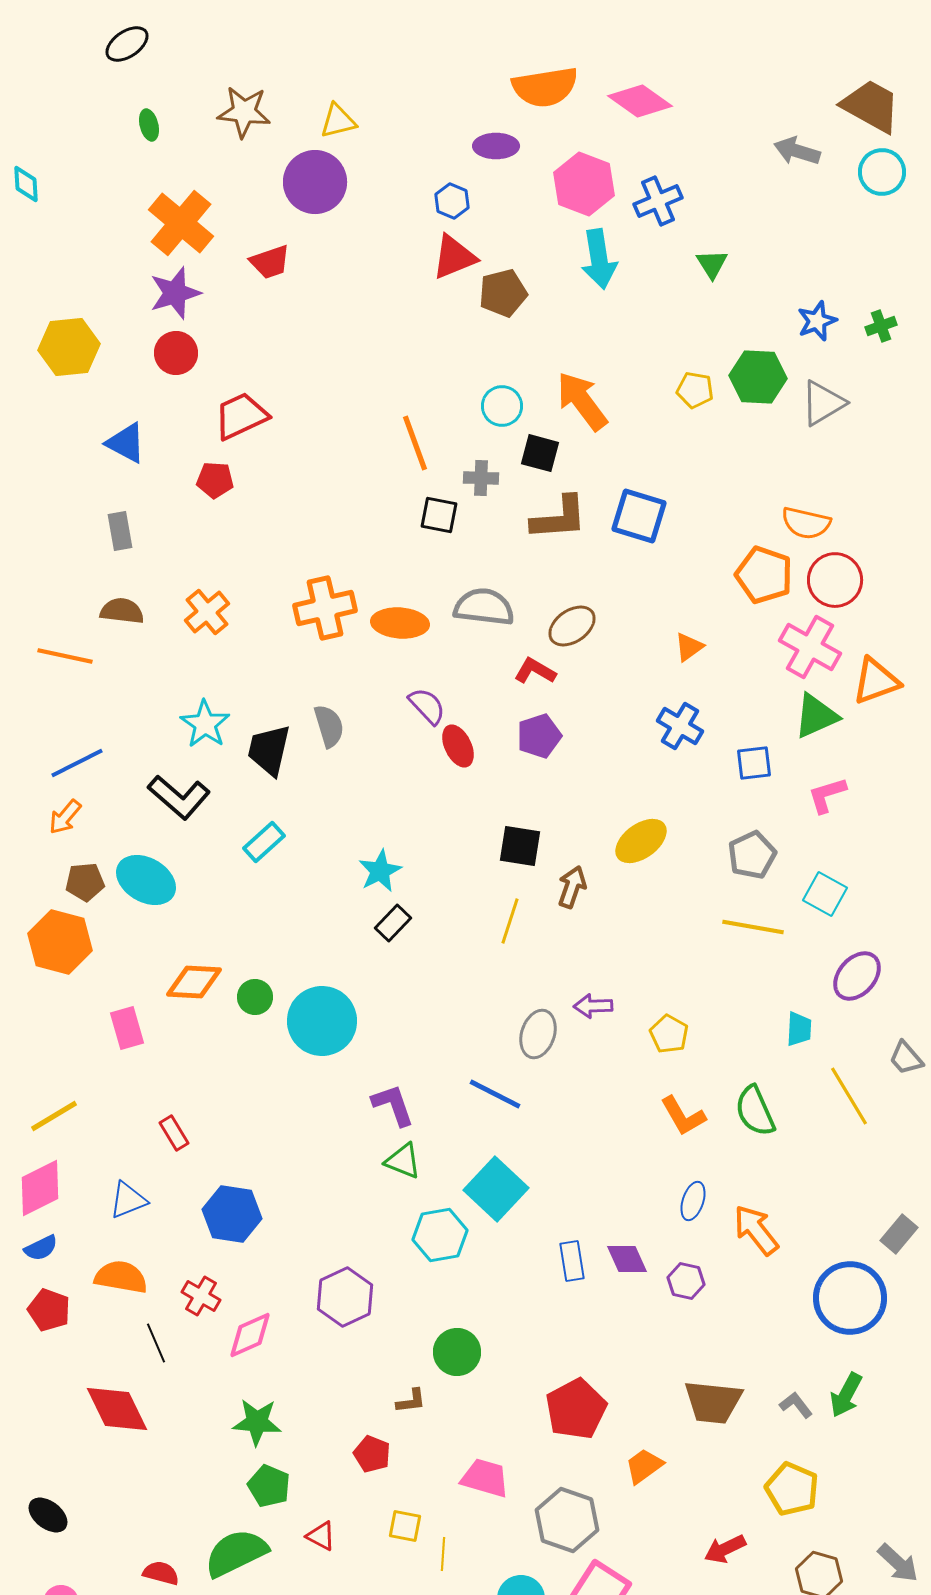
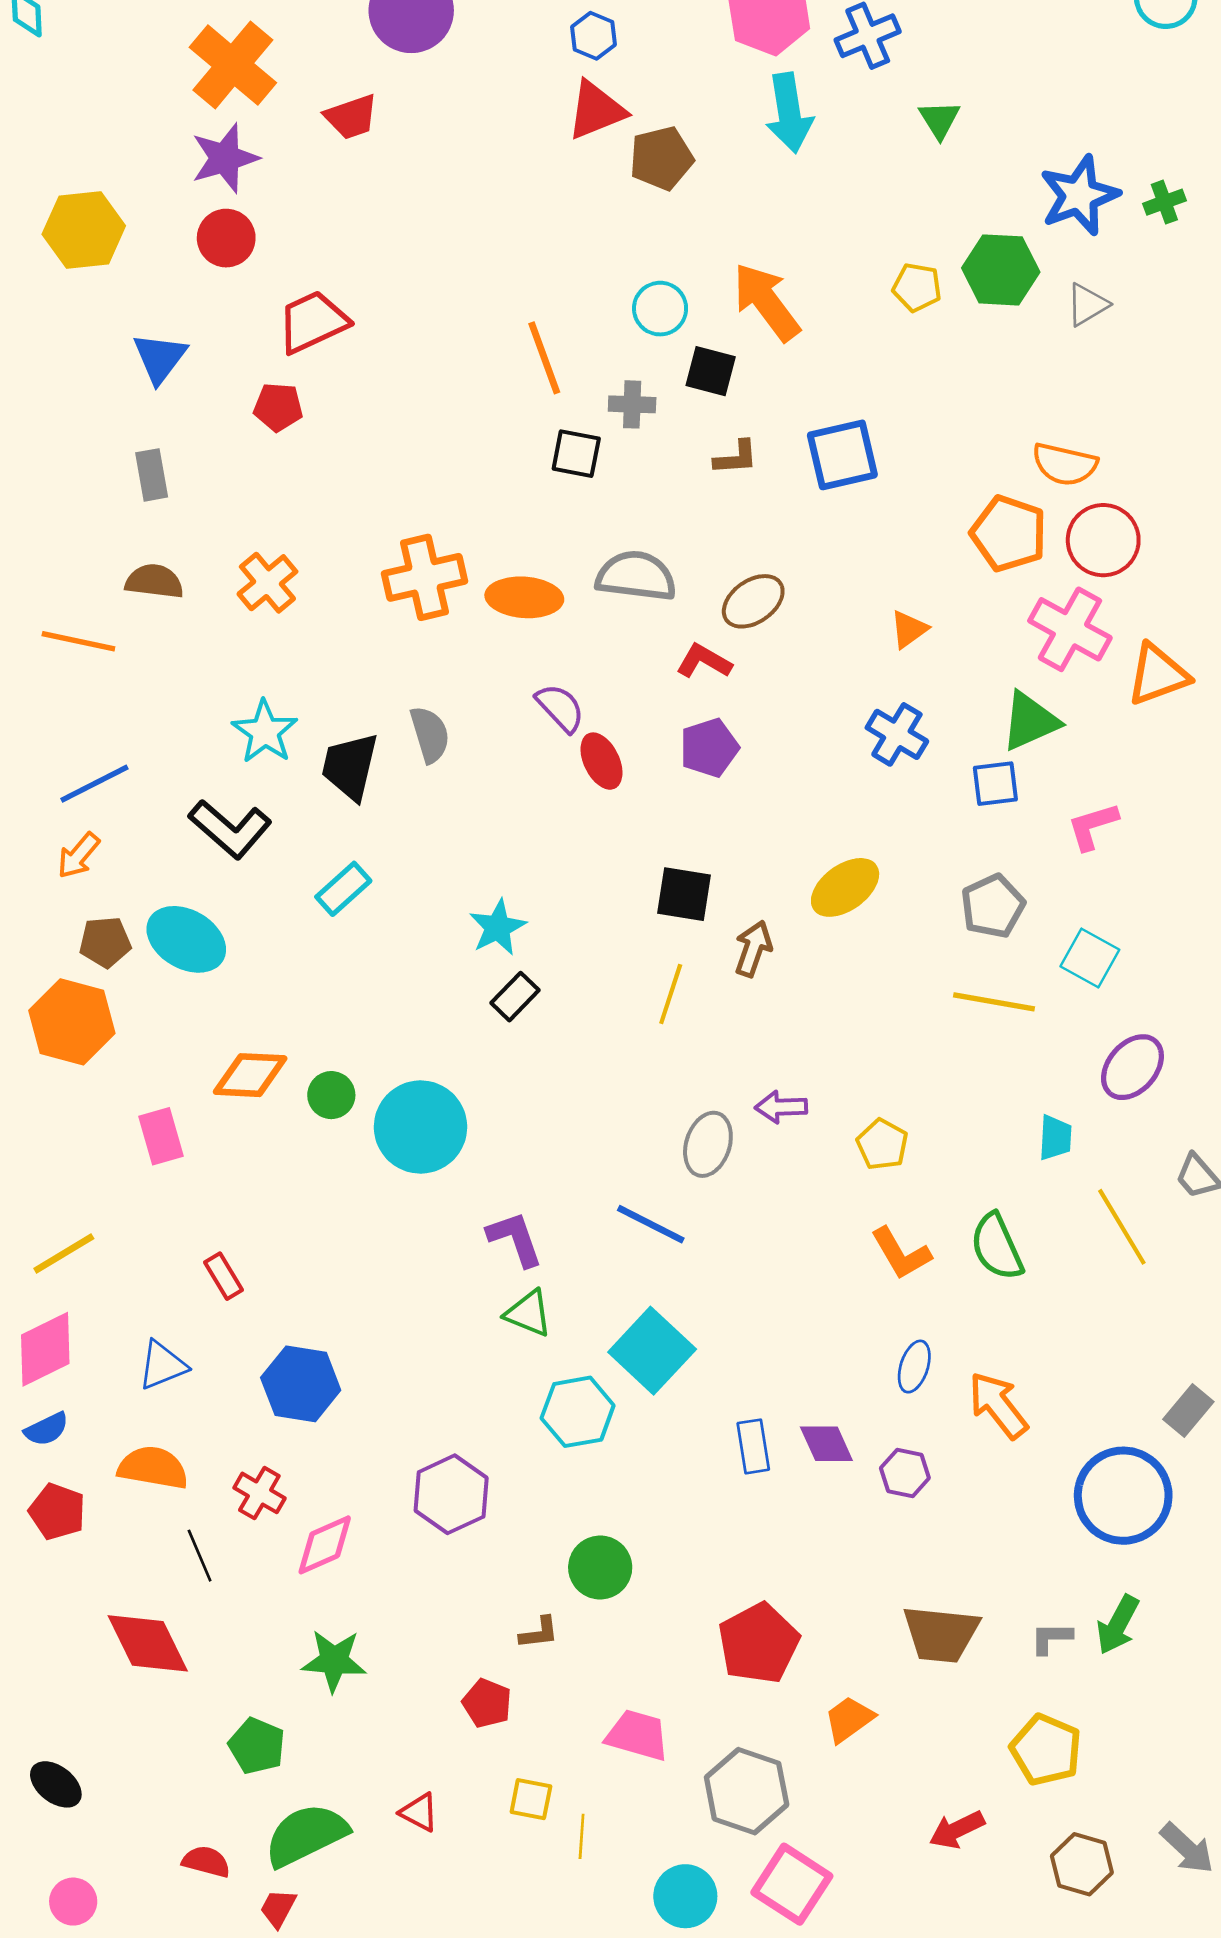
blue star: (817, 321) -> (1079, 195), size x1.5
gray triangle: (823, 403) -> (1087, 305), size x0.7
blue triangle: (126, 443) -> (160, 358), turned 39
blue square: (639, 516) -> (842, 455), turned -30
brown L-shape: (559, 518) -> (736, 458), size x0.6
green triangle: (816, 716) -> (1030, 721), moved
gray L-shape: (796, 1405) -> (1051, 1638), turned -52
green pentagon: (269, 1486) -> (257, 1746), moved

